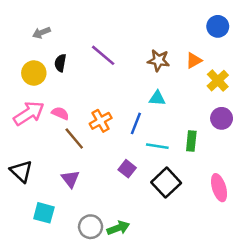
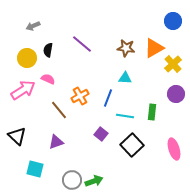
orange triangle: (194, 60) -> (154, 48), size x1.5
pink semicircle: (60, 113) -> (48, 79), moved
purple triangle: (70, 179) -> (56, 142), turned 49

